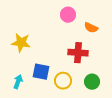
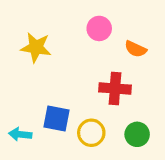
yellow star: (21, 43) -> (36, 47), moved
cyan arrow: (18, 82) -> (20, 134), turned -104

